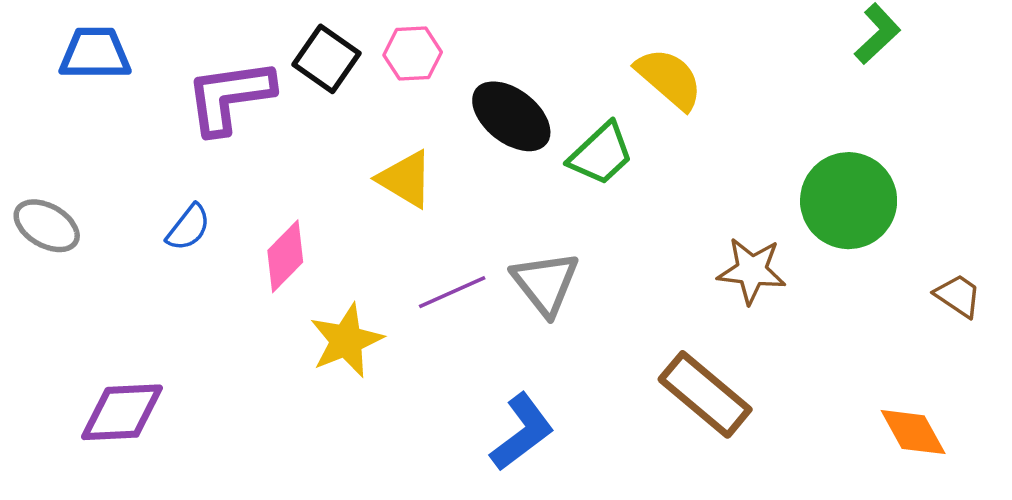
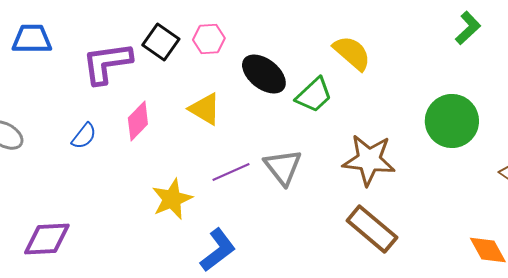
pink diamond: (285, 256) -> (138, 121), moved
brown star: (752, 271) -> (369, 160), moved, size x1.4
blue L-shape: (522, 432) -> (218, 250), moved

